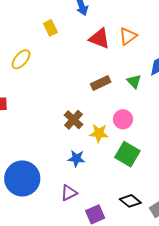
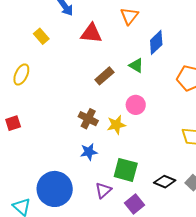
orange triangle: (128, 36) -> (129, 16), moved
green square: (127, 154) -> (126, 170), moved
blue star: (76, 158) -> (89, 152), moved

